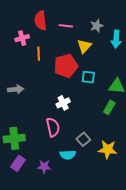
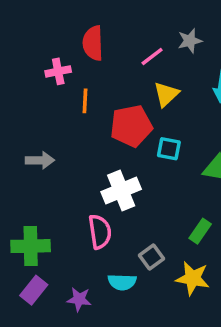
pink line: (66, 26) -> (152, 57), moved, turned -48
gray star: (97, 26) -> (190, 41), moved
white cross: (63, 103) -> (121, 191), size x1.5
green rectangle: (109, 107) -> (200, 231), moved

